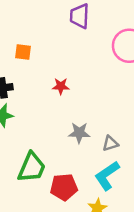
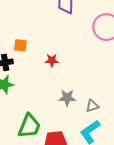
orange square: (23, 52) -> (20, 45), moved

